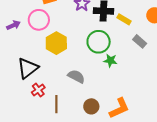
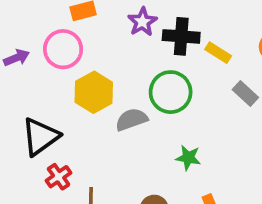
green star: (110, 61) -> (188, 158), moved
gray semicircle: (76, 76) -> (131, 119), moved, turned -48

